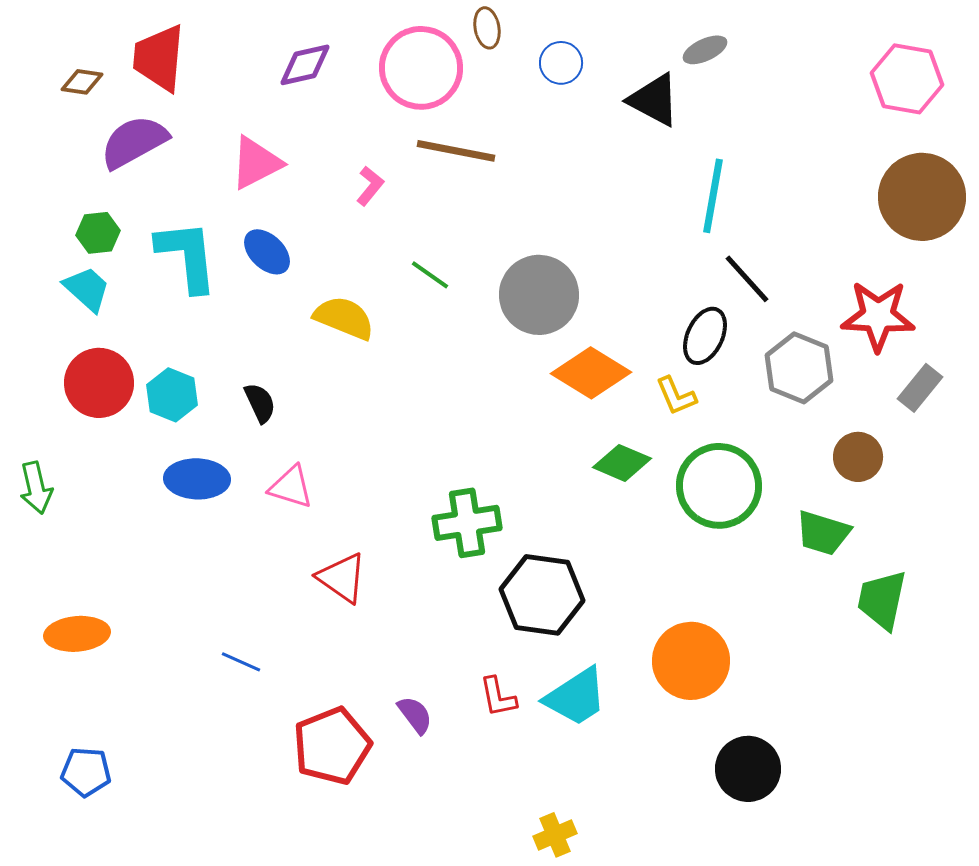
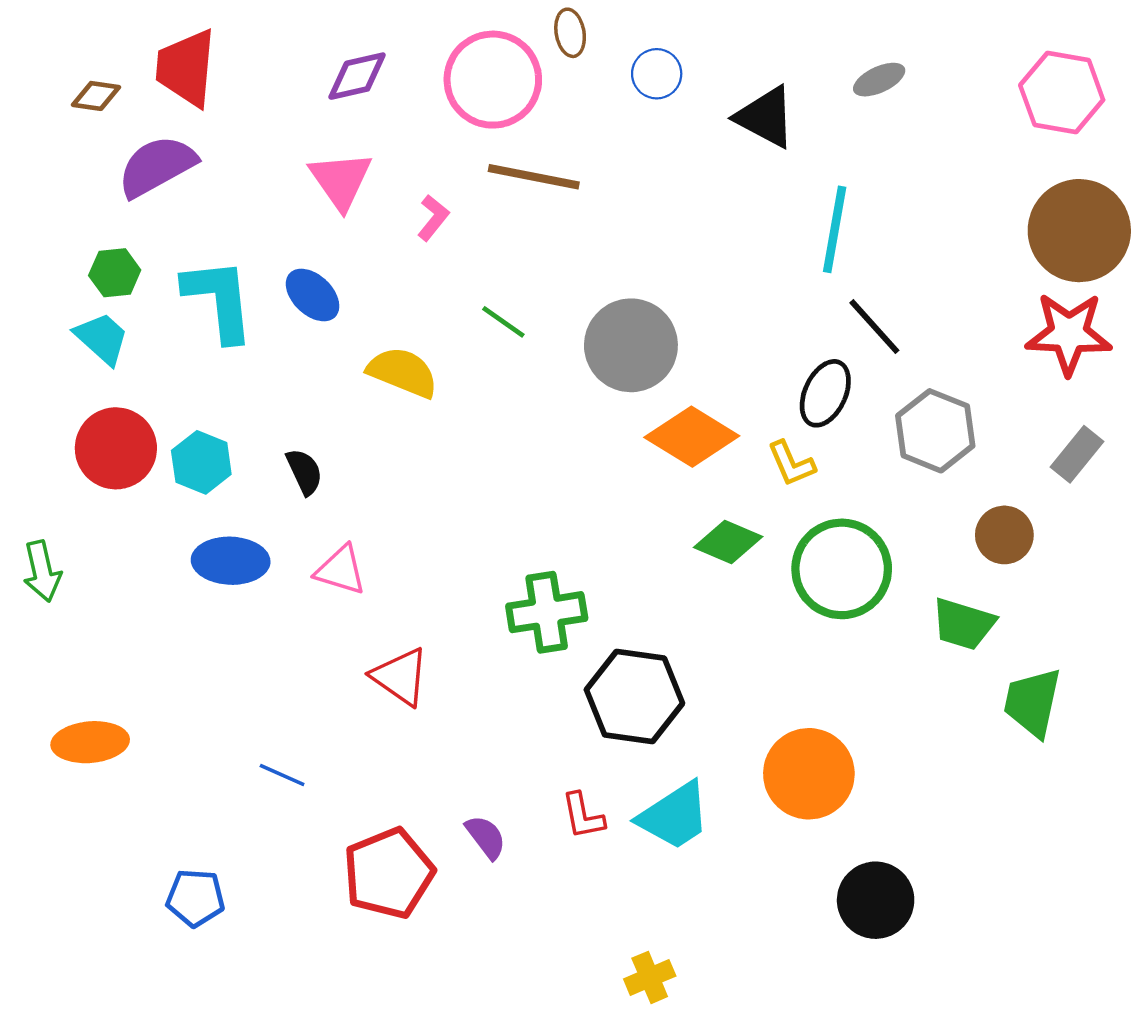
gray ellipse: (705, 50) -> (879, 80), moved
pink triangle: (256, 163) -> (341, 180), moved, turned -38
red star: (878, 316) -> (1069, 334), moved
blue pentagon: (86, 772) -> (195, 898), moved

